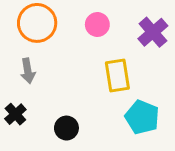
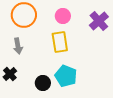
yellow rectangle: (117, 76) -> (60, 42), moved
cyan pentagon: (142, 117) -> (66, 76), moved

